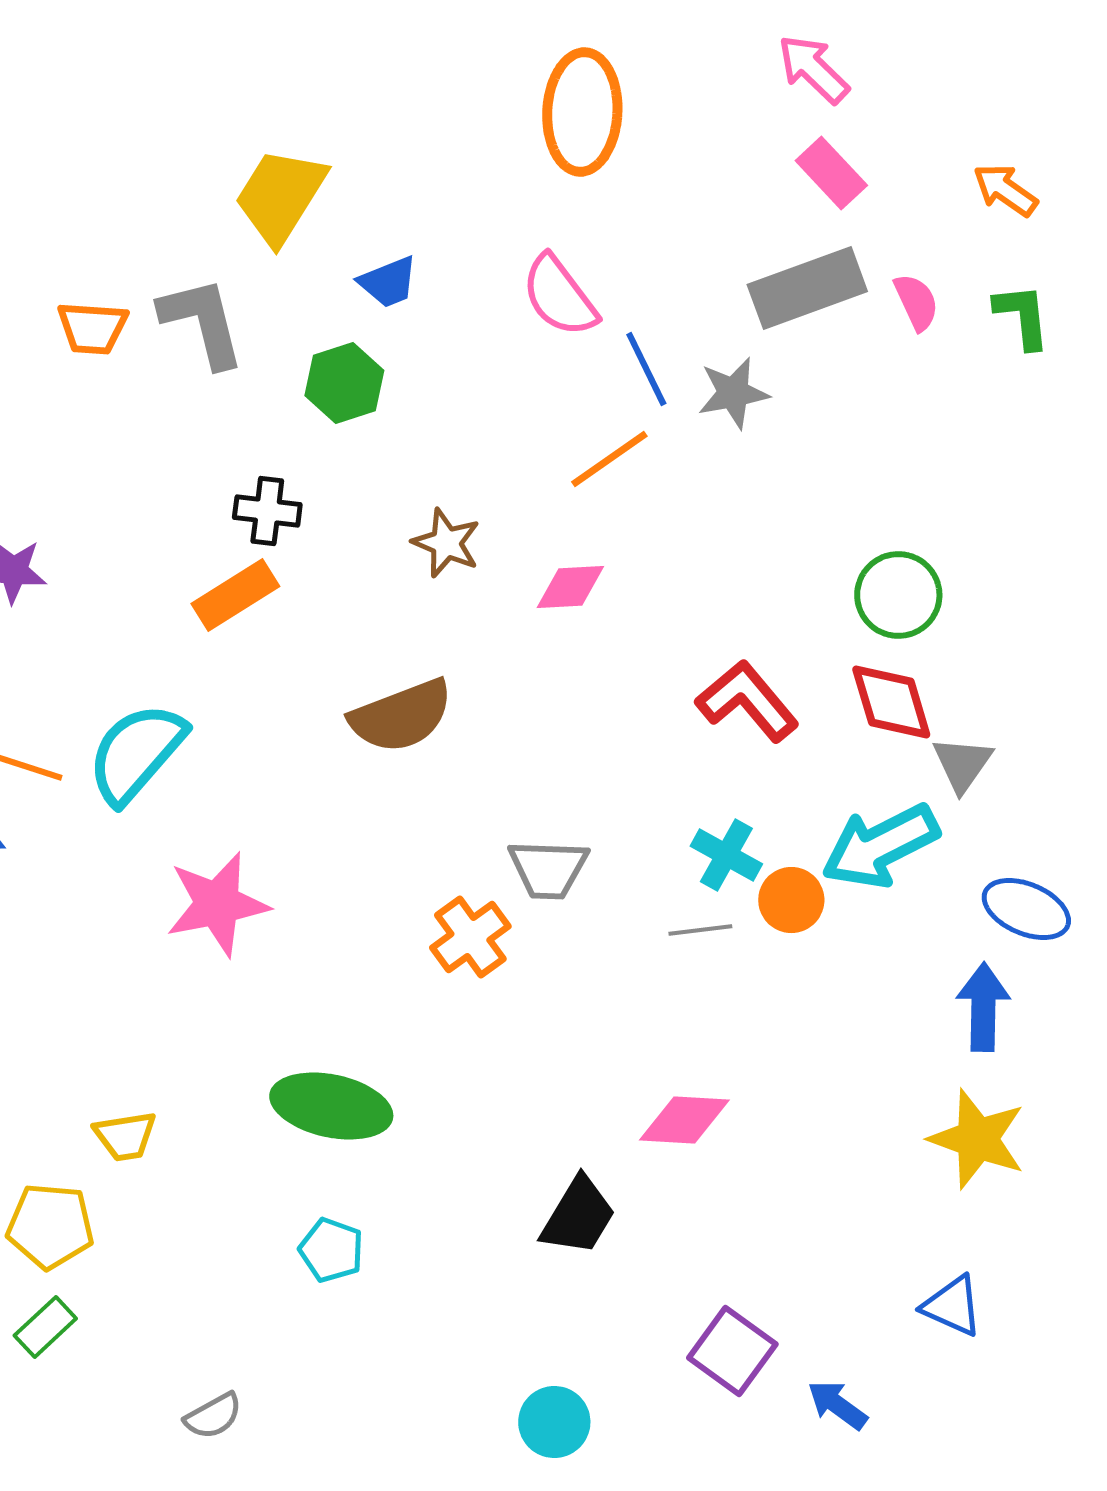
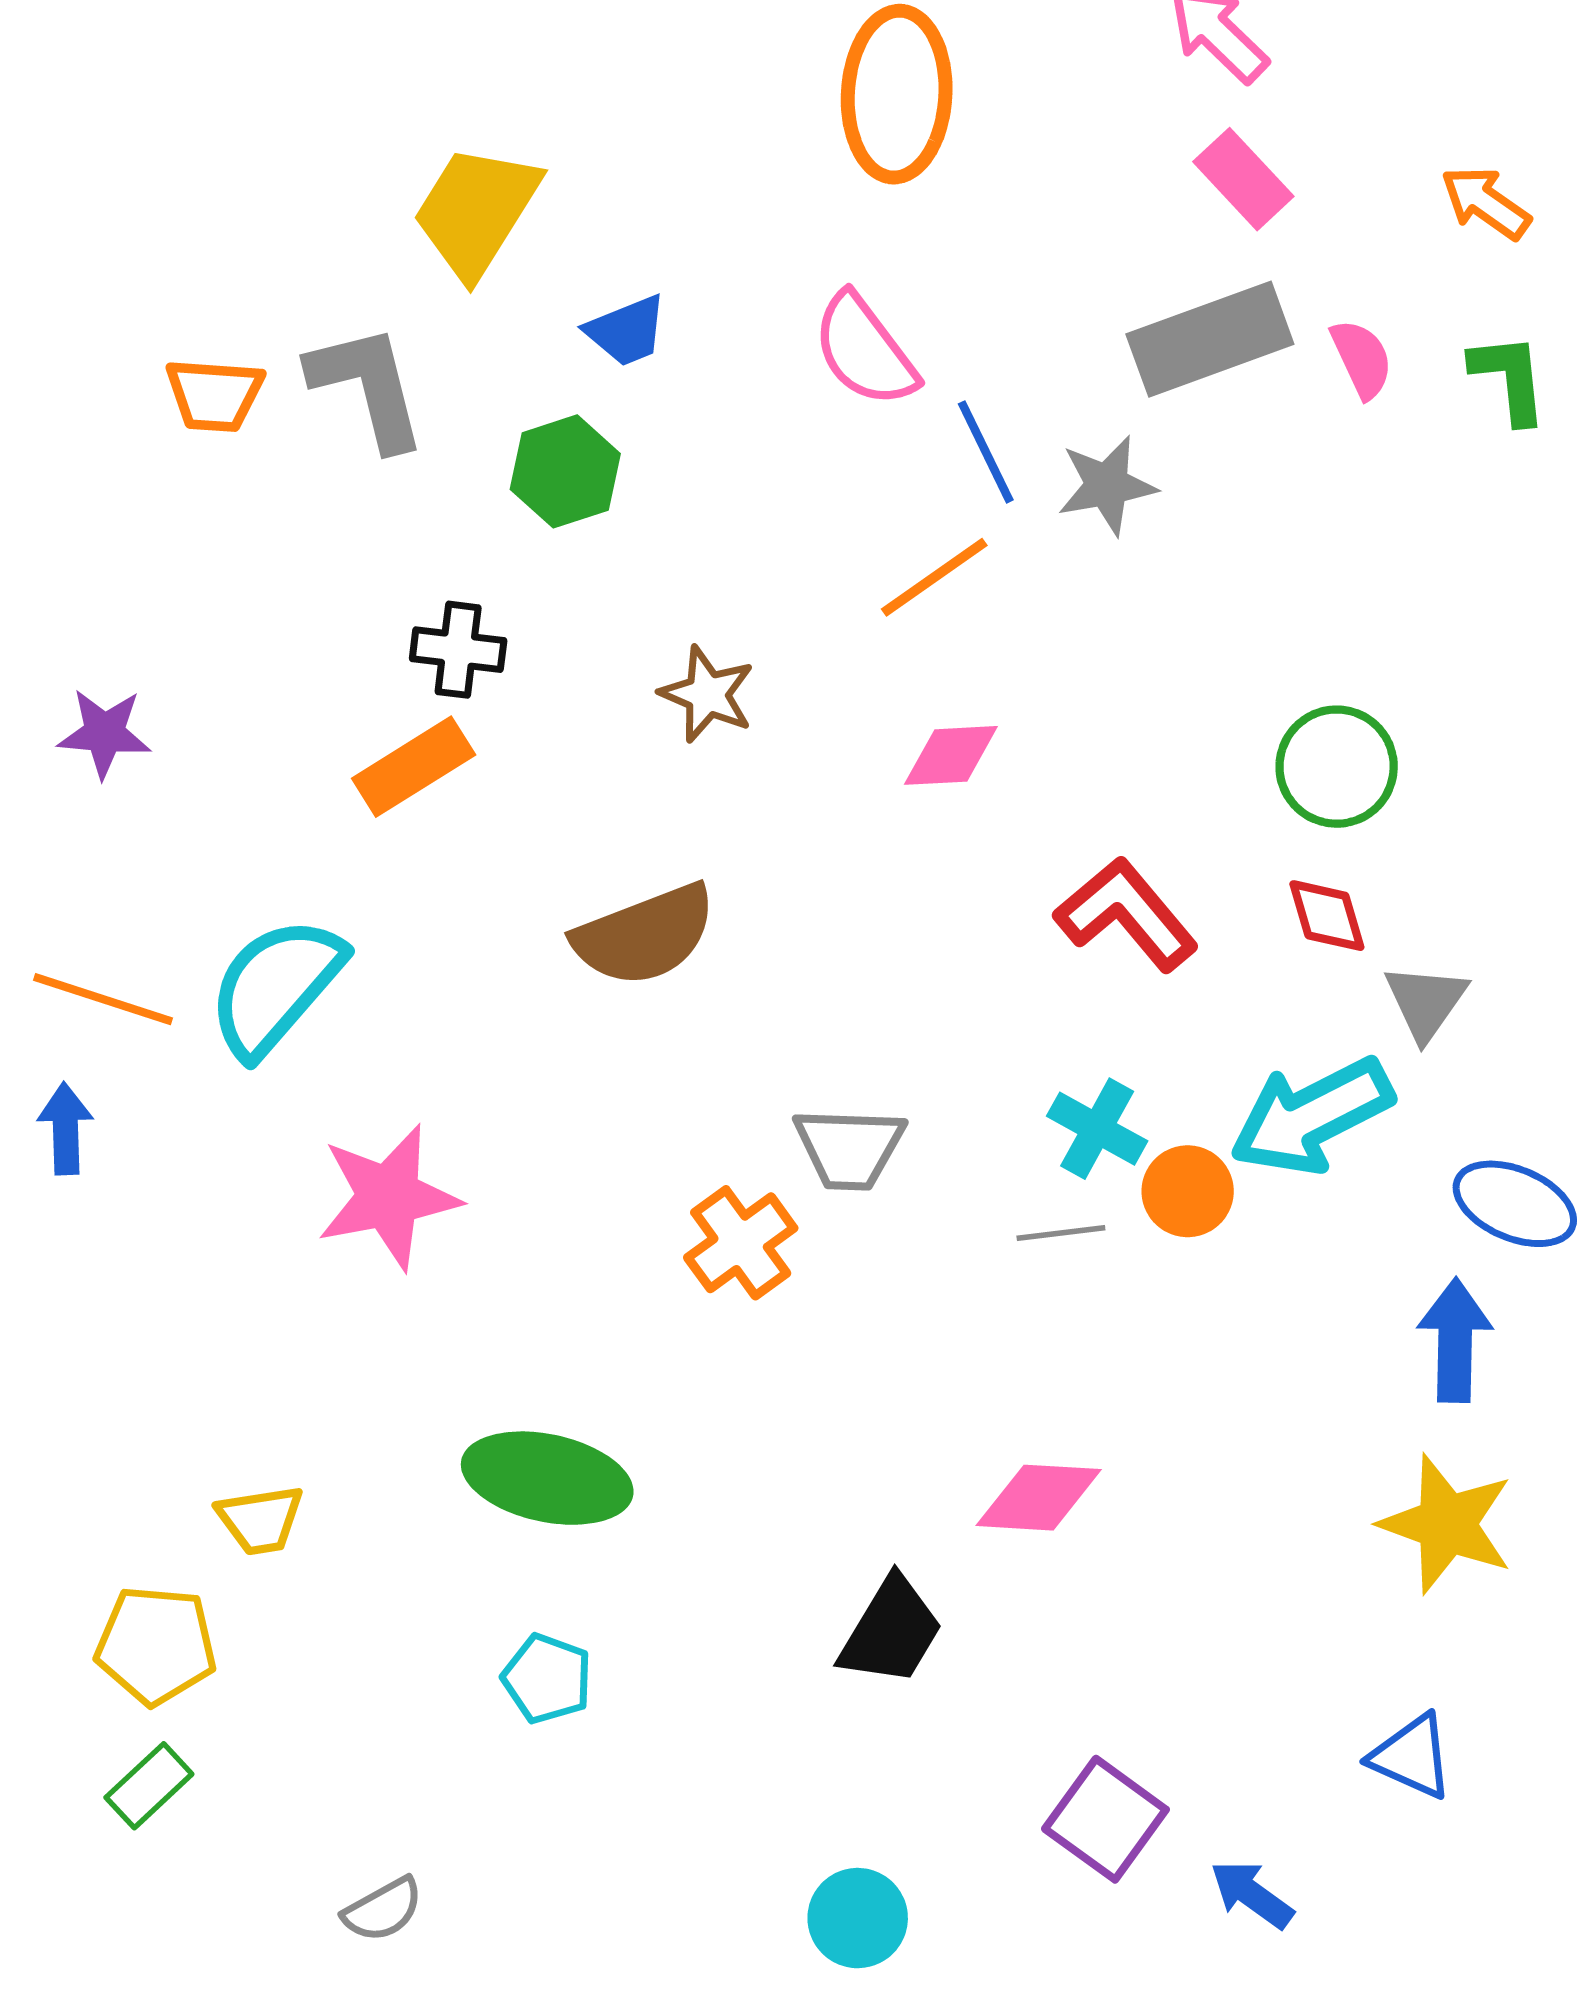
pink diamond: (570, 587) -> (951, 755), moved
red diamond: (891, 702) -> (1327, 916), size x0.7

